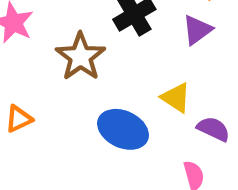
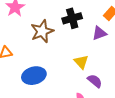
blue ellipse: (123, 129) -> (34, 76), moved, turned -55

